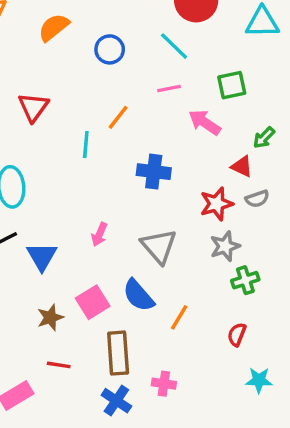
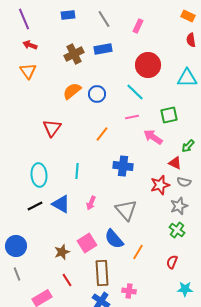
orange semicircle: (54, 27) -> (72, 91), moved
cyan line: (86, 144) -> (77, 171), moved
gray semicircle: (257, 199) -> (184, 182), turned 32
gray star: (225, 246) -> (179, 206), moved
blue triangle: (42, 256) -> (61, 204), moved, turned -30
green cross: (245, 280) -> (177, 230), turned -35
red line: (59, 365) -> (67, 280), turned 48

